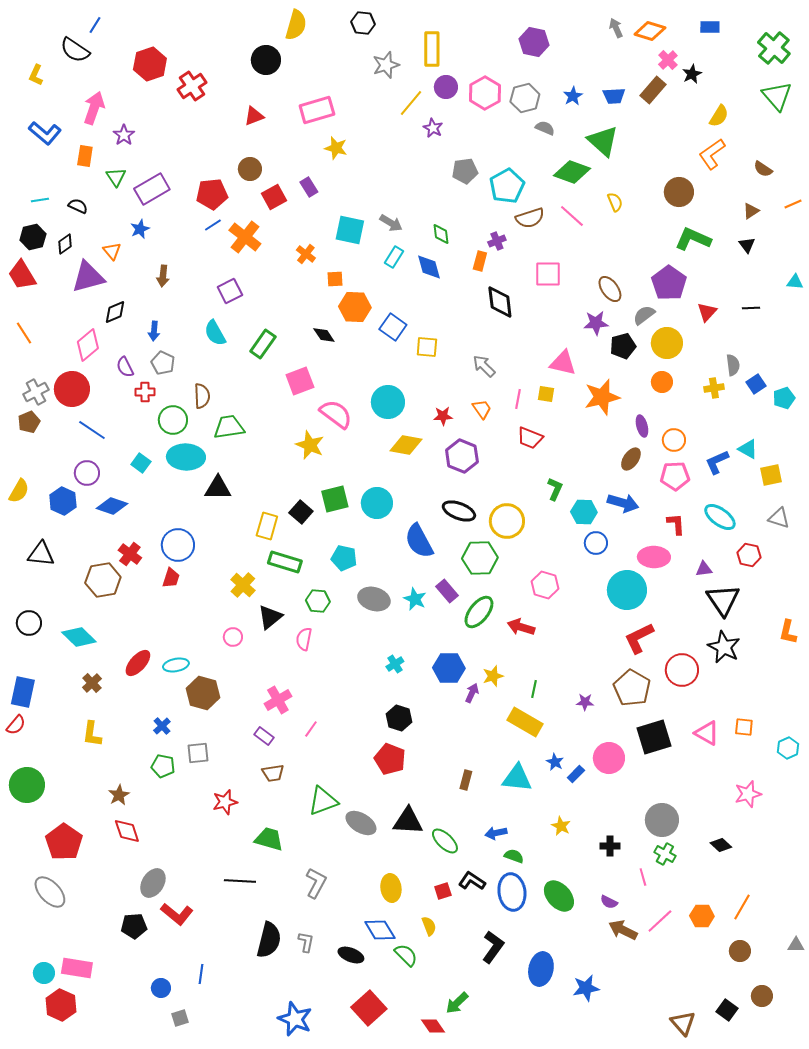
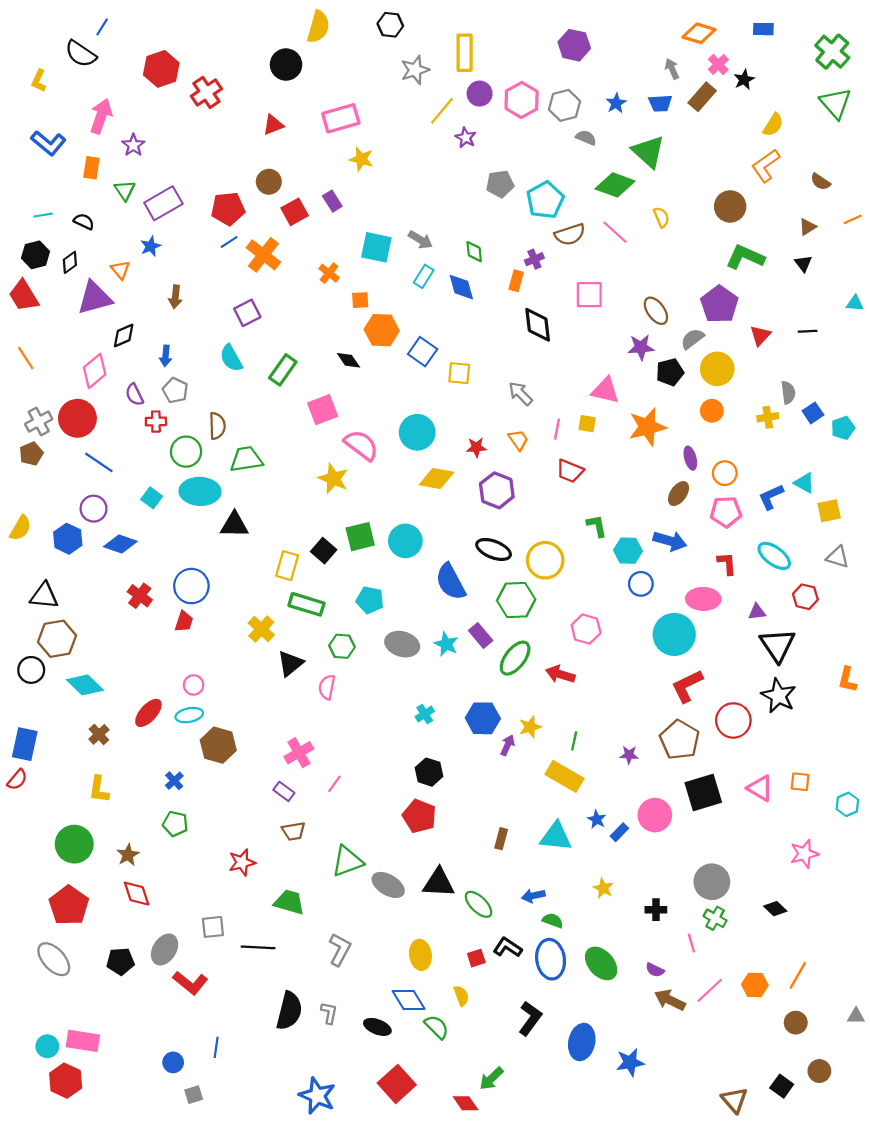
gray arrow: (616, 28) -> (672, 69), moved
green L-shape: (555, 489) -> (597, 526), turned -35
brown hexagon: (103, 580) -> (57, 639), moved
pink circle: (233, 637) -> (194, 685), moved
gray square: (198, 753) -> (213, 927), moved
green circle: (27, 785) -> (74, 844), moved
black pentagon: (134, 926) -> (120, 961), moved

